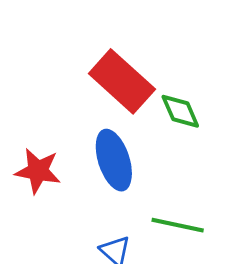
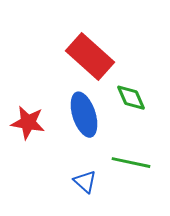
green diamond: (180, 111) -> (131, 98), moved

